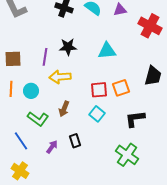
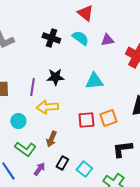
cyan square: (97, 114) -> (84, 169), moved
black rectangle: (75, 141) -> (62, 163), moved, turned 48
purple arrow: (52, 147) -> (39, 169), moved

